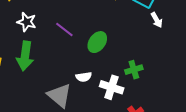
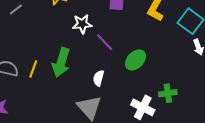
white star: (27, 22) -> (82, 24), moved, turned -30
white semicircle: (84, 77) -> (98, 78), moved, turned 105

